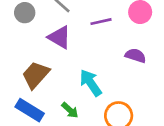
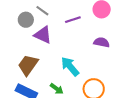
gray circle: (25, 13) -> (26, 20), moved

